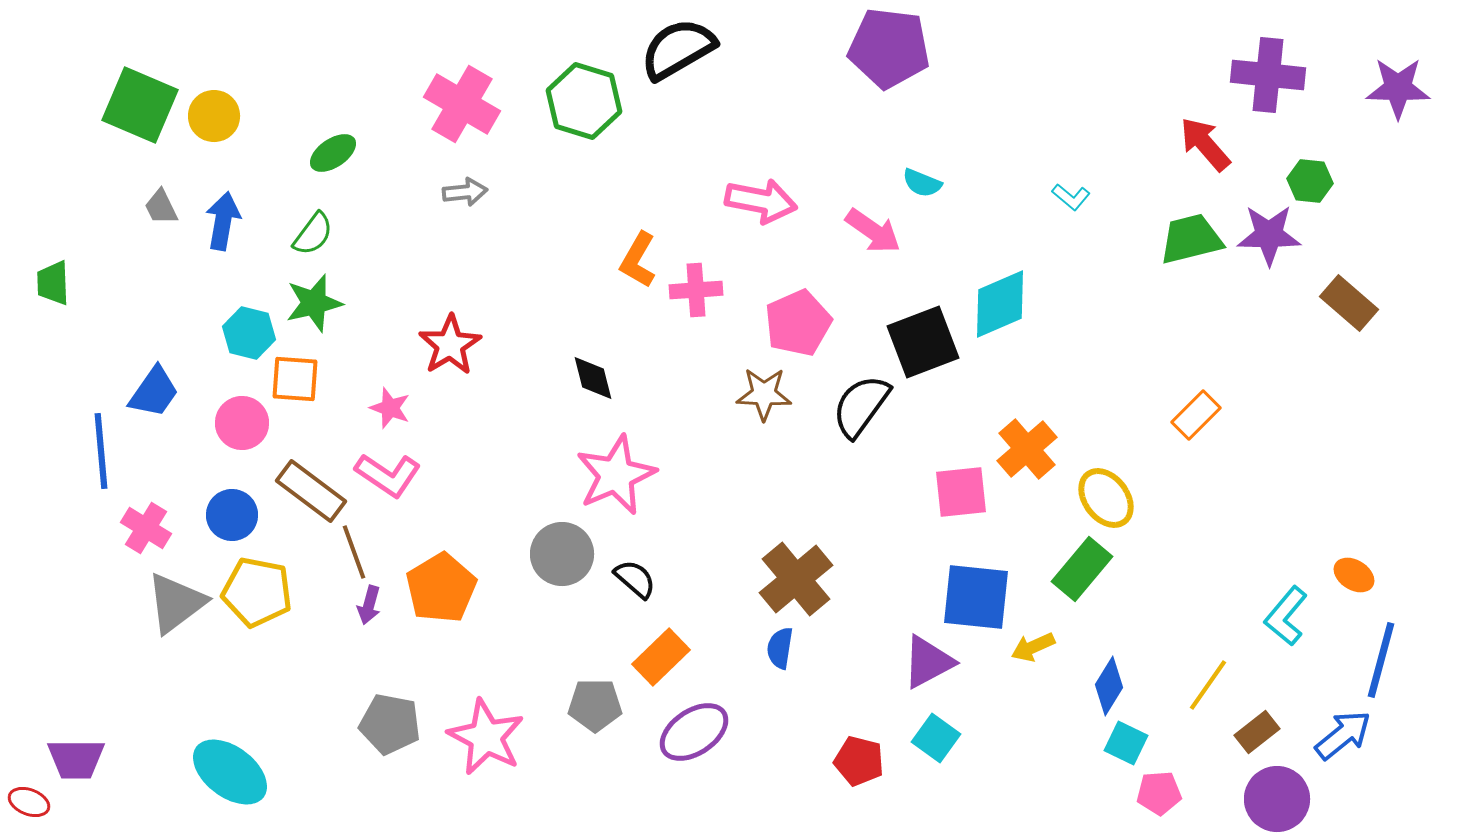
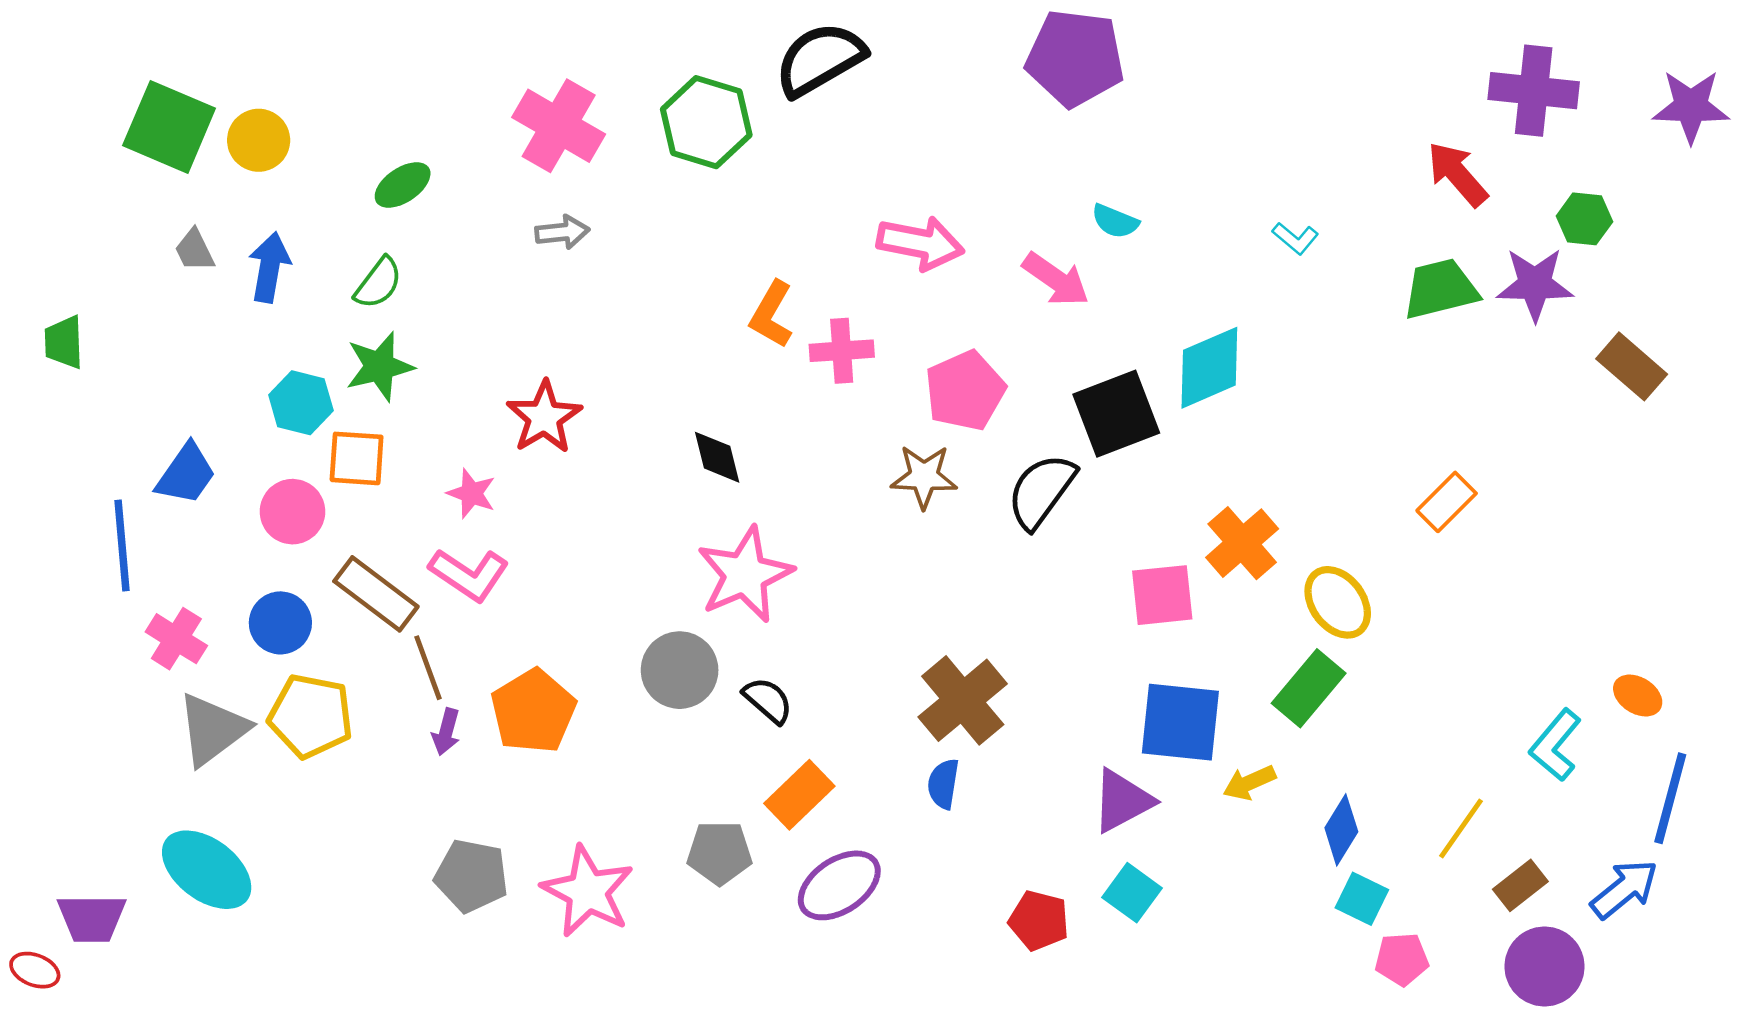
cyan ellipse: (230, 772) -> (207, 870), moved

